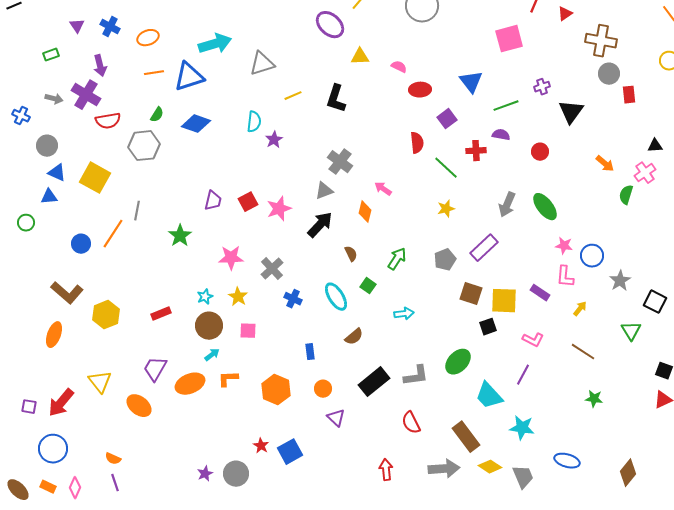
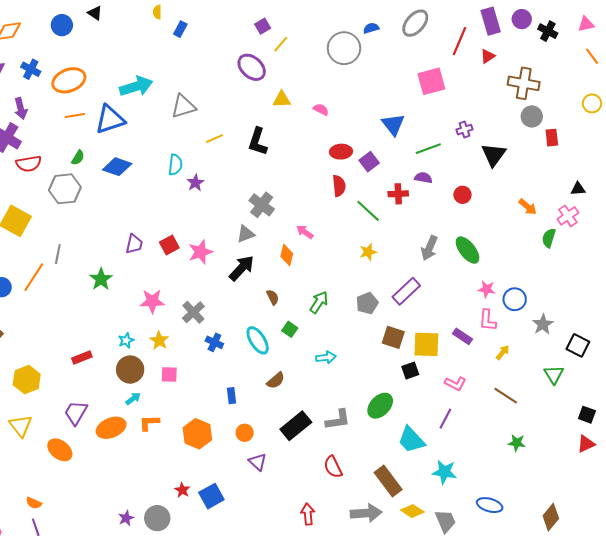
orange ellipse: (148, 38) -> (69, 80), size x1.5
red ellipse: (420, 90) -> (341, 152), moved
yellow hexagon: (106, 315) -> (27, 380), moved

